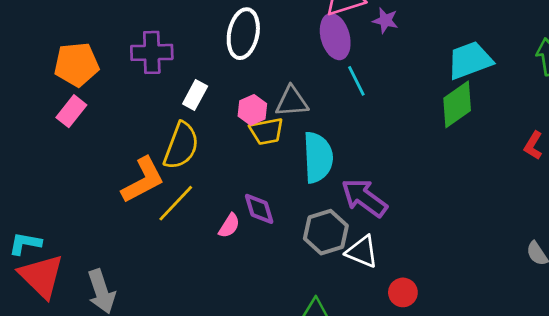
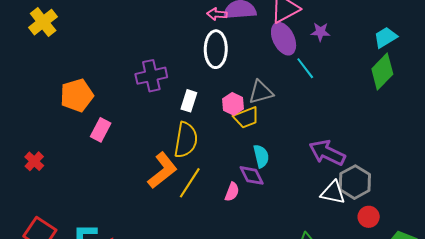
purple star: (385, 20) -> (320, 32), moved
cyan trapezoid: (470, 60) -> (386, 37), size x0.7
orange pentagon: (76, 64) -> (77, 95), moved
cyan semicircle: (318, 157) -> (261, 156), moved, size x0.6
gray hexagon: (326, 232) -> (355, 182), moved

